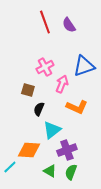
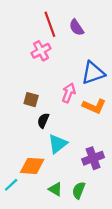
pink cross: (45, 67) -> (41, 51), moved
orange L-shape: (77, 107) -> (94, 106), moved
purple cross: (67, 150) -> (93, 158), moved

